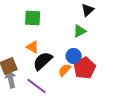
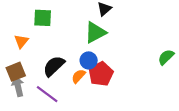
green triangle: (80, 31) -> (95, 32), size x1.5
orange triangle: (33, 47) -> (21, 41), moved, turned 40

